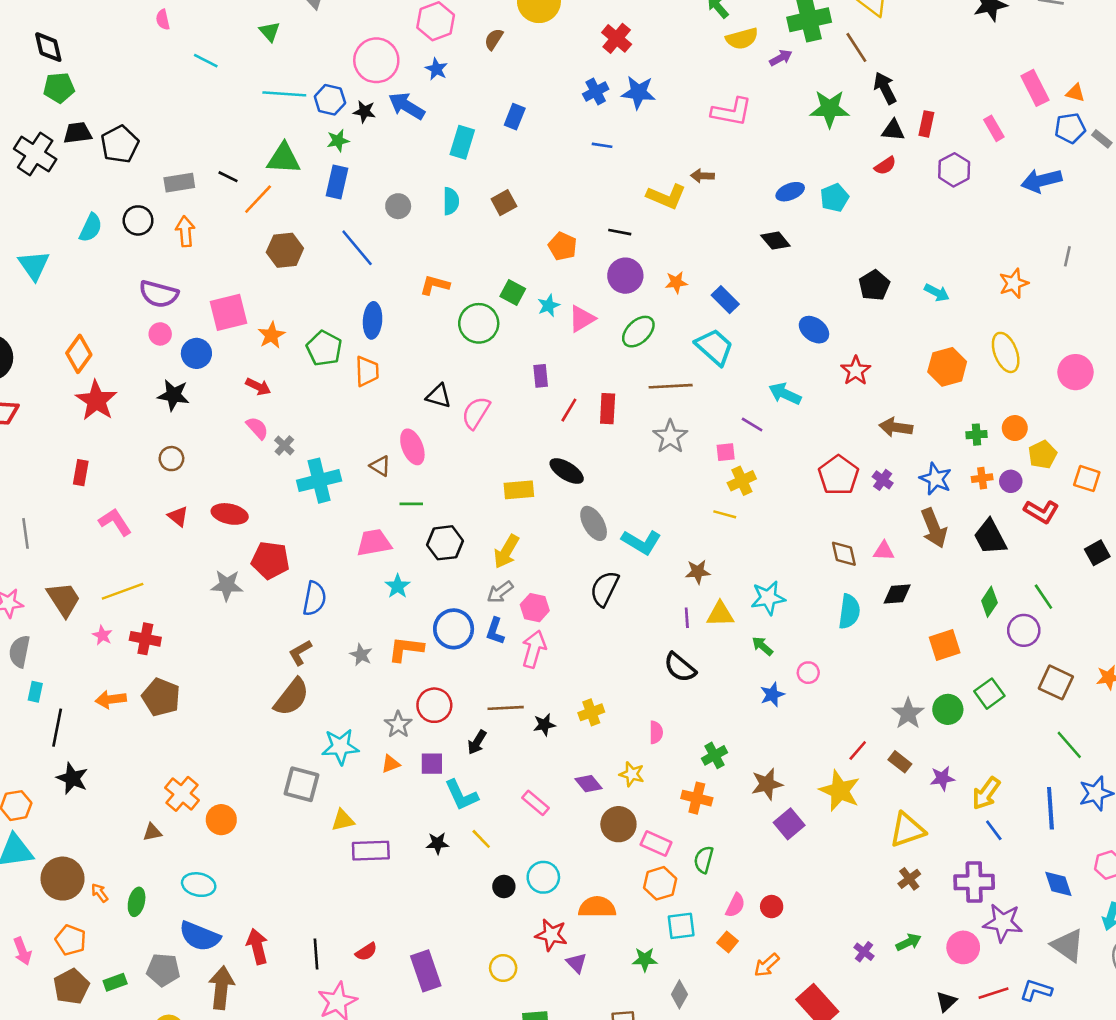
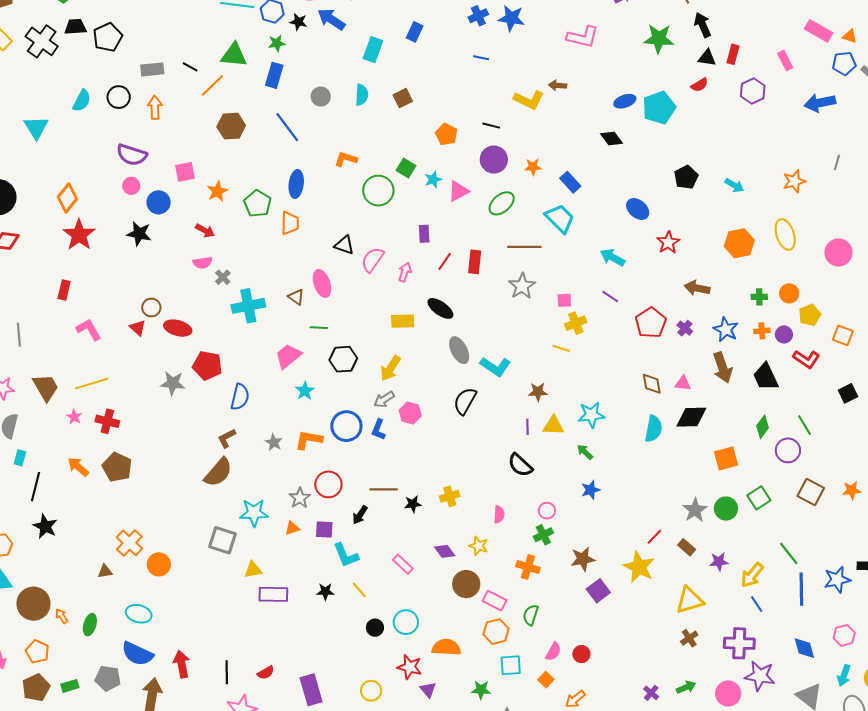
pink rectangle: (1035, 88) -> (819, 31), turned -36
cyan pentagon: (834, 198) -> (659, 108), size x1.5
pink square: (228, 312) -> (185, 172), size x0.7
purple line: (752, 424) -> (610, 296), moved
pink semicircle: (257, 428) -> (203, 263), turned 120
brown circle: (171, 459) -> (151, 308), moved
pink trapezoid: (374, 543) -> (288, 356), turned -32
black diamond: (897, 594) -> (691, 417), size x1.4
pink arrow: (534, 649) -> (405, 272), moved, size x0.7
pink circle: (808, 673) -> (547, 511), moved
orange arrow: (111, 699) -> (78, 467), turned 45
green line: (1069, 745) -> (789, 553), moved

